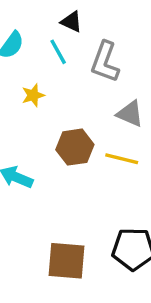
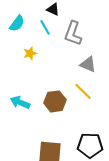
brown hexagon: (75, 147) -> (55, 101), moved
yellow line: (122, 159) -> (83, 91), turned 30

